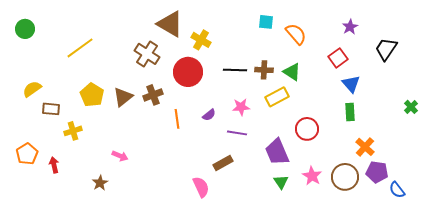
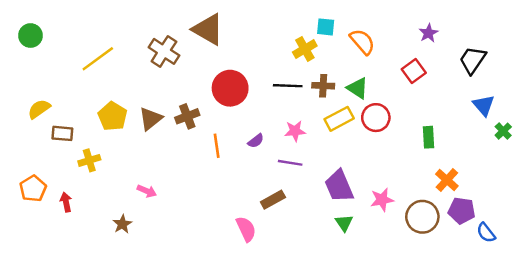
yellow cross: (201, 40) -> (305, 49), moved, turned 30
brown cross: (147, 54) -> (164, 51), moved
blue triangle: (351, 84) -> (484, 105), moved
red circle: (307, 129) -> (376, 118), moved
pink star: (312, 176) -> (382, 200), moved, turned 30

